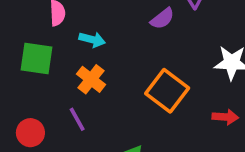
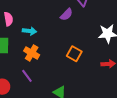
orange square: (167, 91) -> (74, 54), size x0.7

